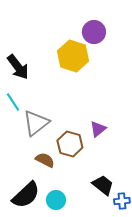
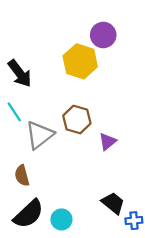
brown hexagon: (70, 144) -> (77, 120), moved
brown semicircle: (45, 160) -> (22, 176), moved, turned -132

